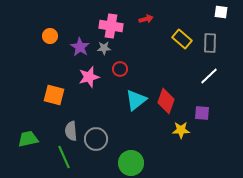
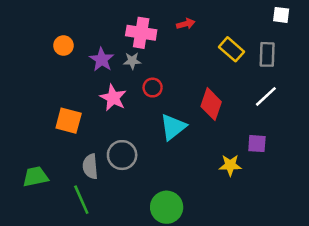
pink star: (89, 77) -> (113, 98), turned -30
red diamond: (166, 101) -> (211, 104), moved
gray circle: (96, 139) -> (122, 155), moved

